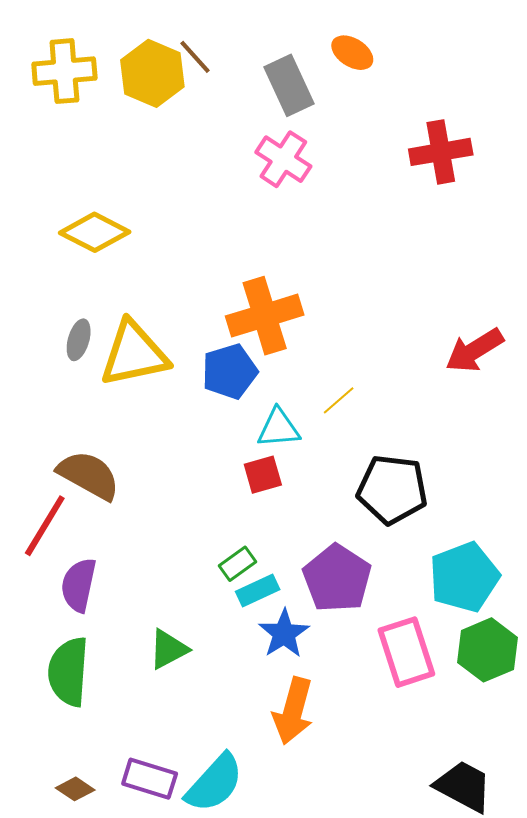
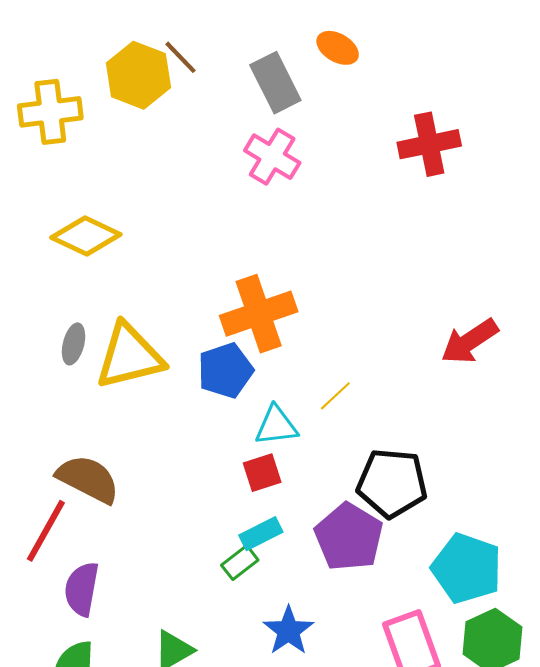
yellow cross: (64, 71) -> (50, 112), moved
cyan pentagon: (464, 577) -> (467, 568), turned -30
purple pentagon: (337, 578) -> (349, 537), moved
cyan rectangle: (258, 591) -> (261, 534), moved

